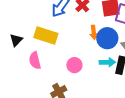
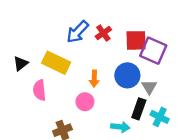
orange arrow: (94, 32) -> (94, 79), moved
cyan arrow: (107, 62) -> (120, 127), moved

